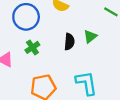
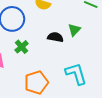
black semicircle: (69, 42) -> (55, 37), turned -77

